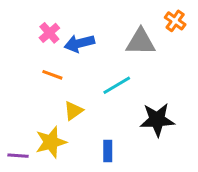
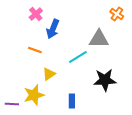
pink cross: (49, 33) -> (36, 14), moved
gray triangle: (141, 42) -> (99, 39), moved
blue arrow: (79, 43) -> (53, 29), turned -54

